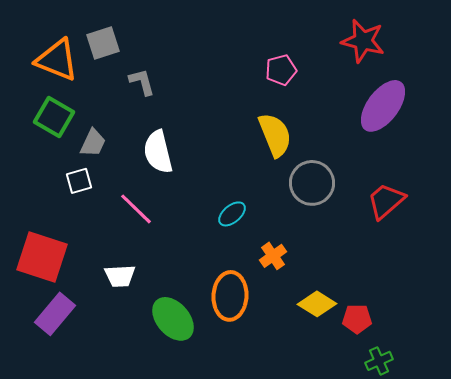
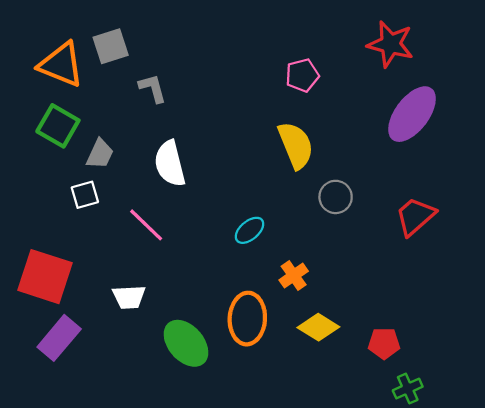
gray circle: (312, 183) -> (336, 197), size x0.7
yellow diamond: (317, 304) -> (318, 327), moved

